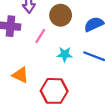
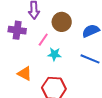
cyan star: (65, 54) -> (54, 54), moved

